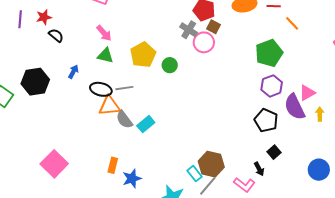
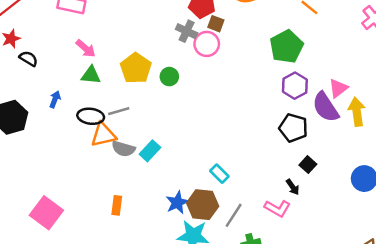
yellow arrow: (320, 114) -> (357, 112), size x1.6
gray semicircle: (124, 120) -> (123, 149), turned -30
brown hexagon: (211, 164) -> (203, 205), moved
cyan rectangle: (195, 174) -> (219, 174), moved
blue star: (132, 179) -> (177, 203), moved

